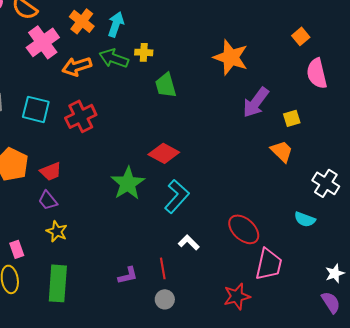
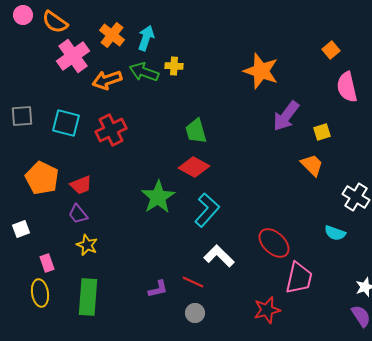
green trapezoid: (166, 85) -> (196, 131), moved
white L-shape: (189, 242) -> (219, 256), size x1.4
red line: (163, 268) -> (193, 282), turned -55

